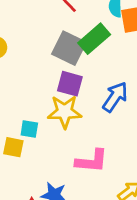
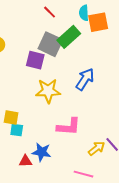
purple square: (70, 84) -> (35, 60), moved
cyan square: (29, 129) -> (17, 130), moved

